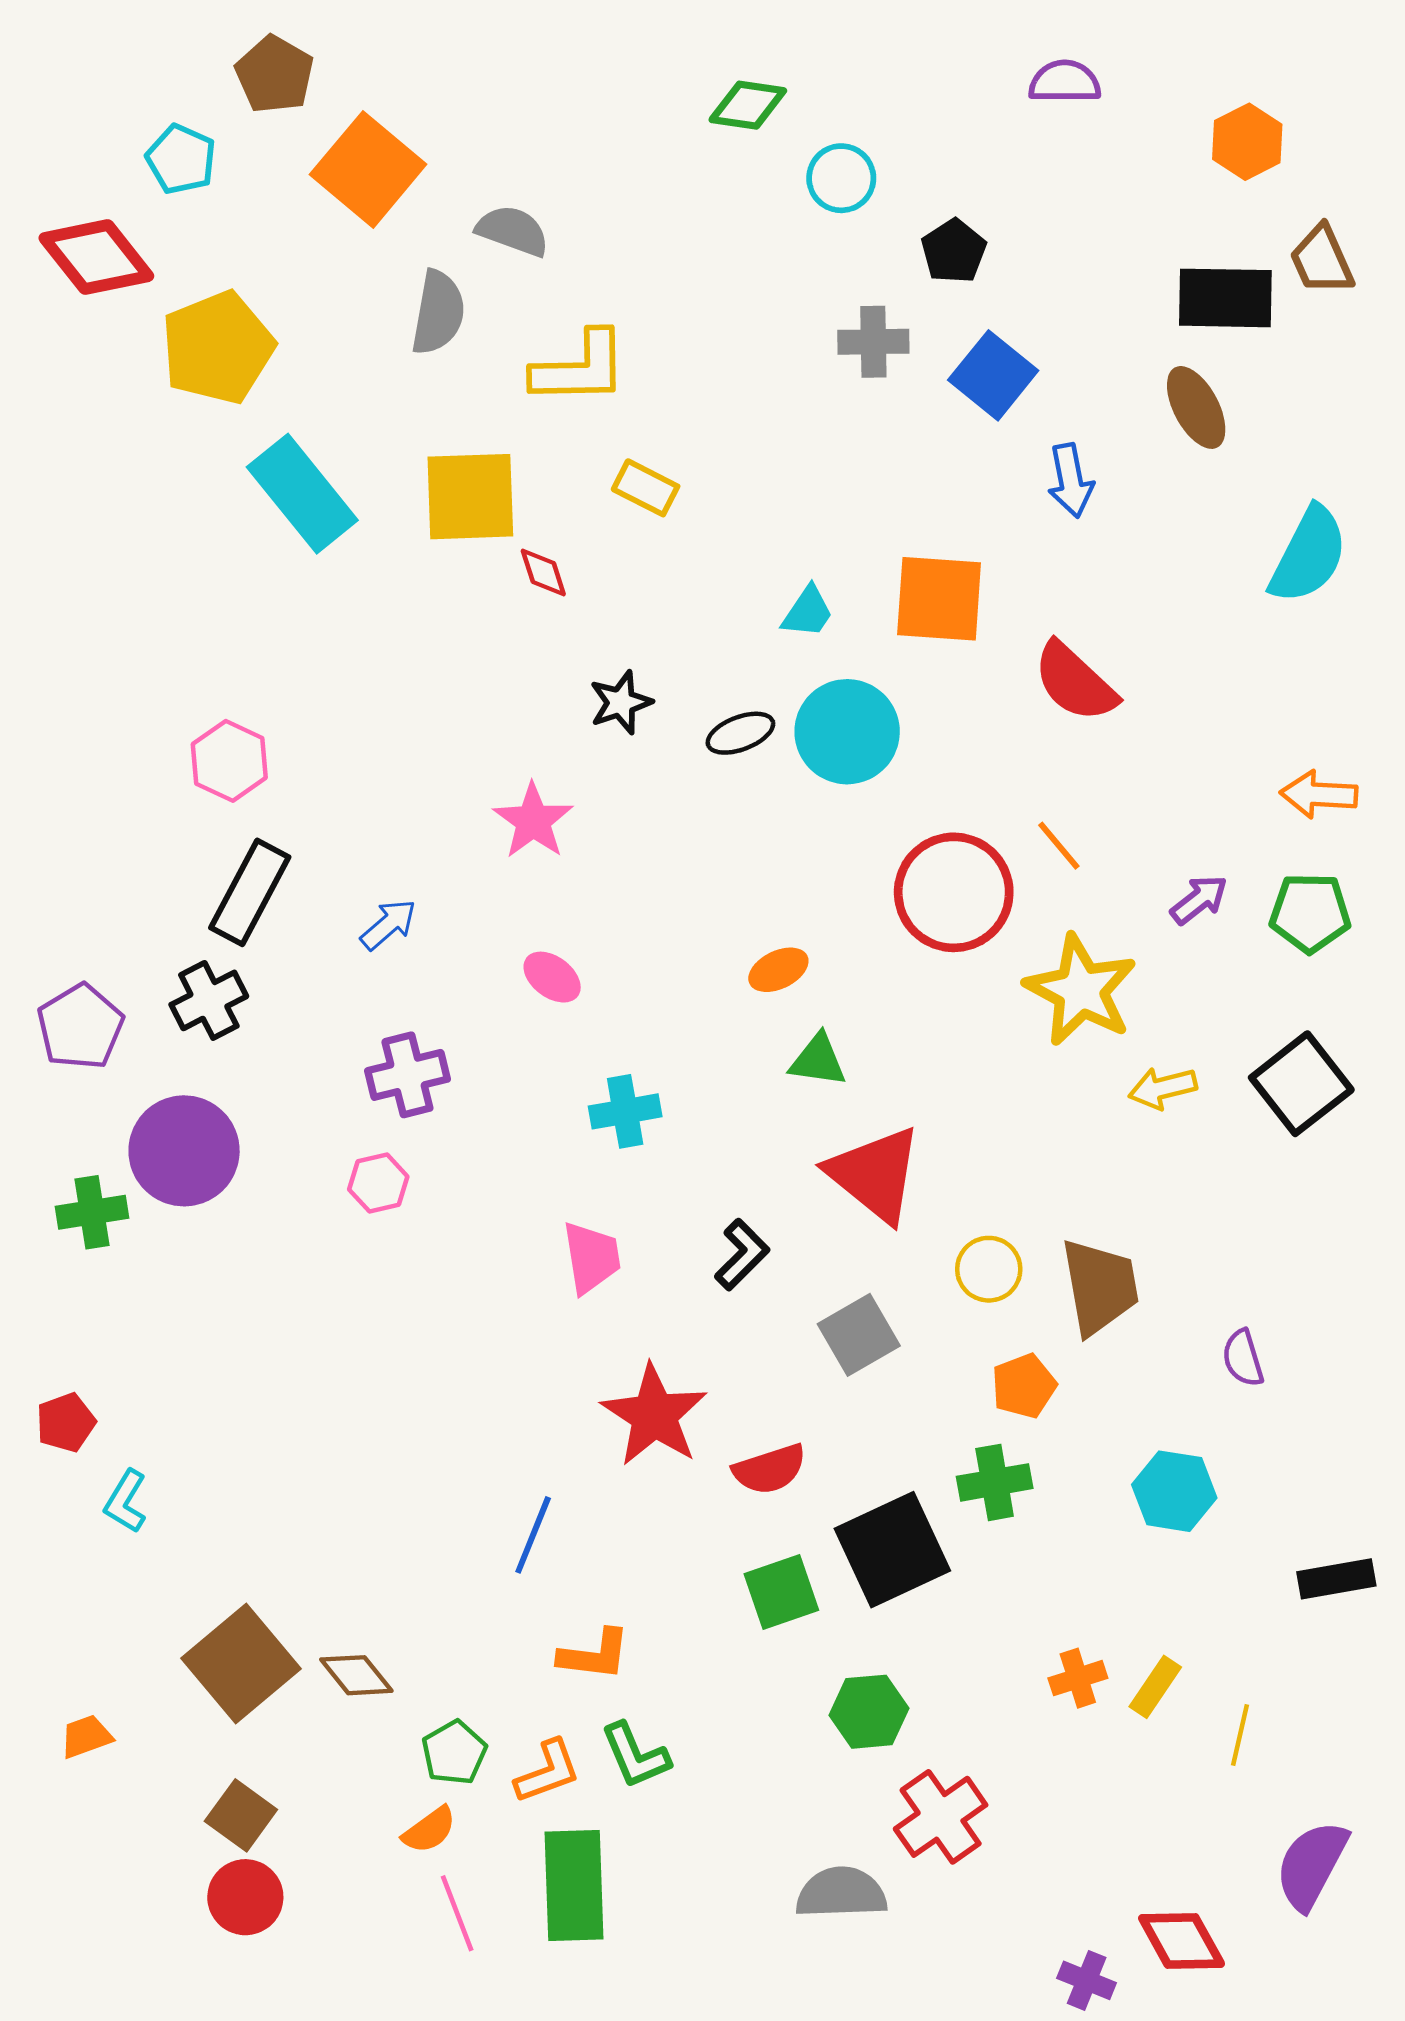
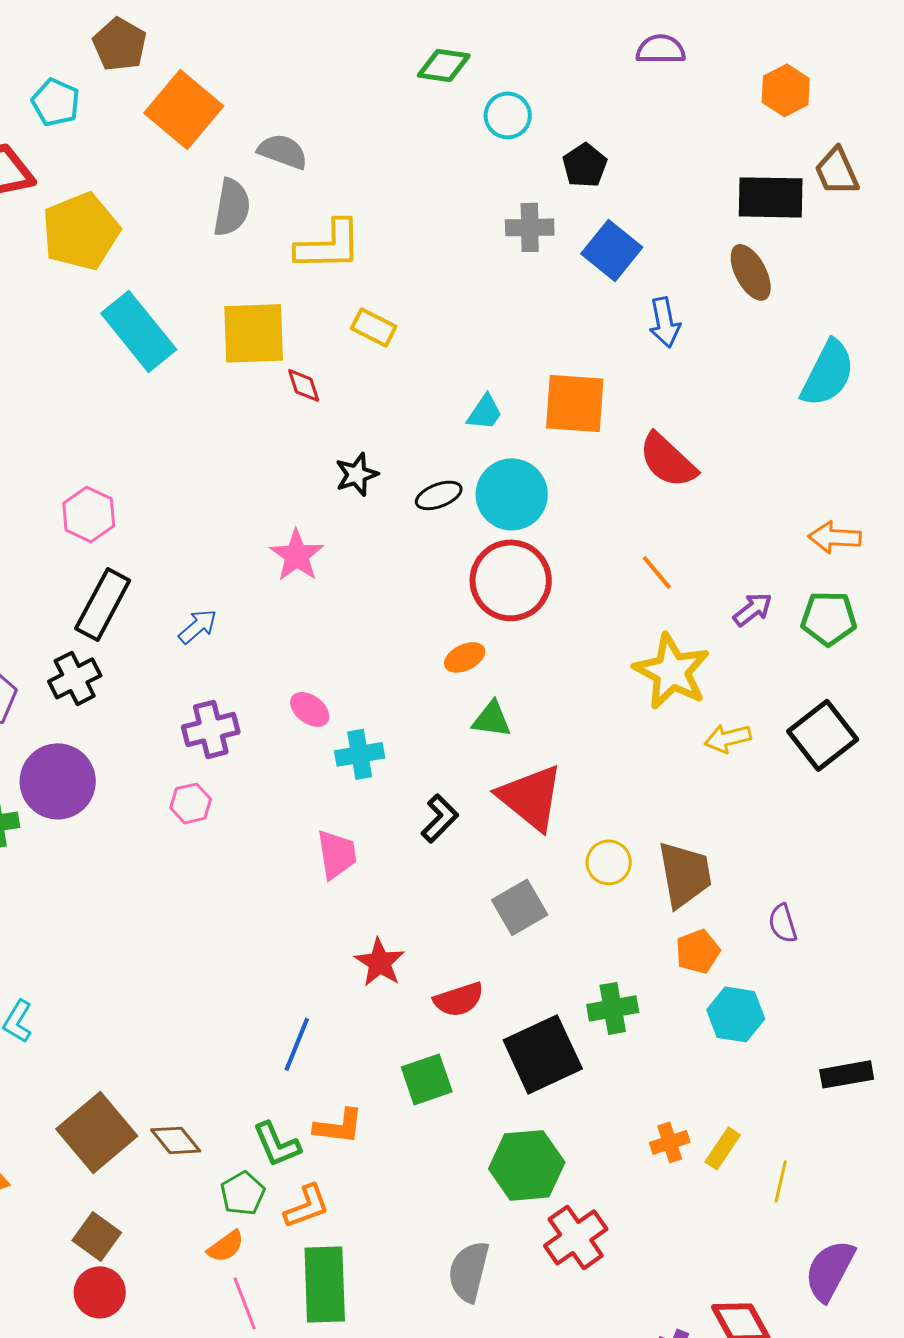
red circle: (954, 892) -> (511, 580), moved
pink ellipse: (552, 977) -> (310, 709), moved
black L-shape: (742, 1255) -> (440, 818), moved
orange pentagon: (1024, 1386) -> (698, 951), moved
red star: (654, 1415) -> (380, 962), size x0.7
green square: (781, 1592) -> (427, 1079), moved
green hexagon: (869, 1712) -> (527, 1165), size x1.4
green L-shape: (635, 1756) -> (277, 1144), moved
gray semicircle: (841, 1893) -> (469, 1271), moved, turned -74

